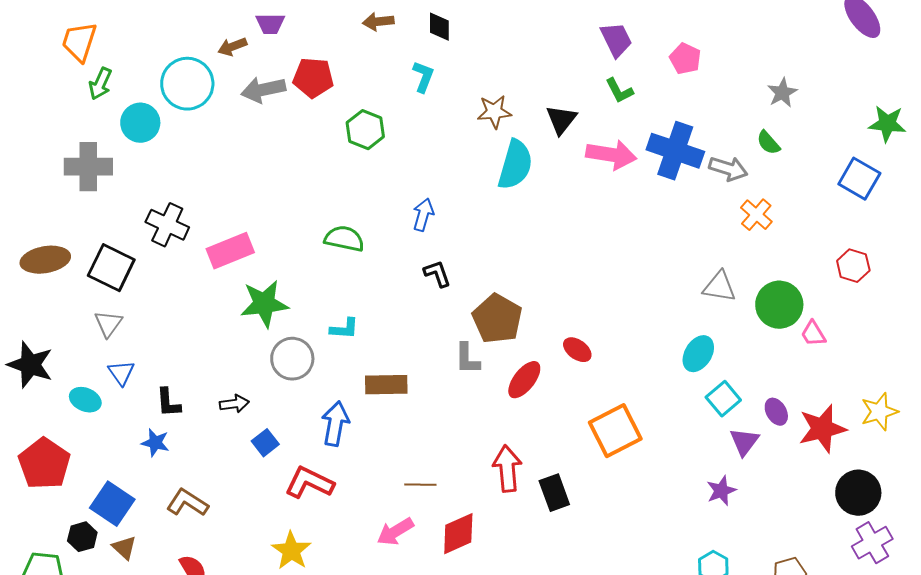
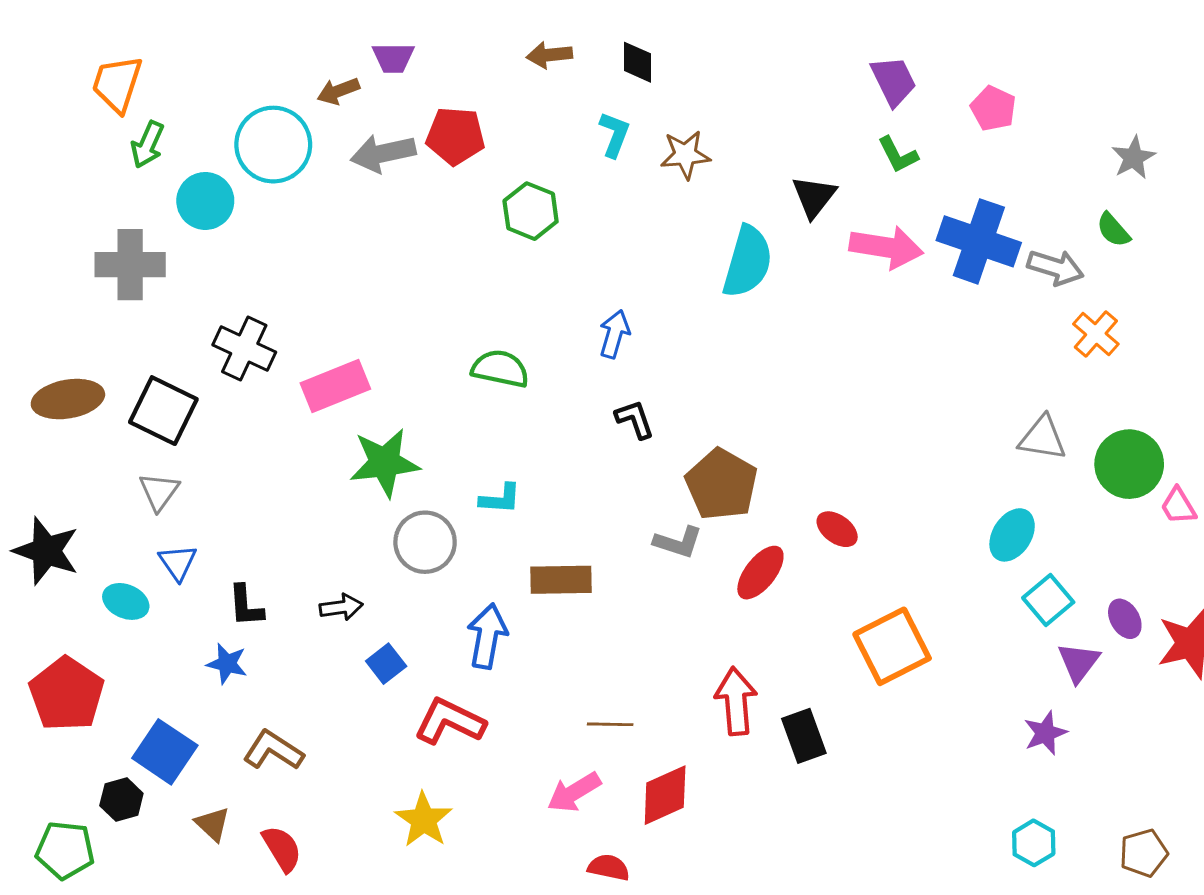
brown star: (494, 112) -> (685, 155), moved
gray L-shape: (467, 359) -> (678, 542), turned -72
brown triangle: (124, 548) -> (213, 824), moved

